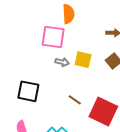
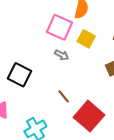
yellow square: (83, 60) -> (86, 39), moved

